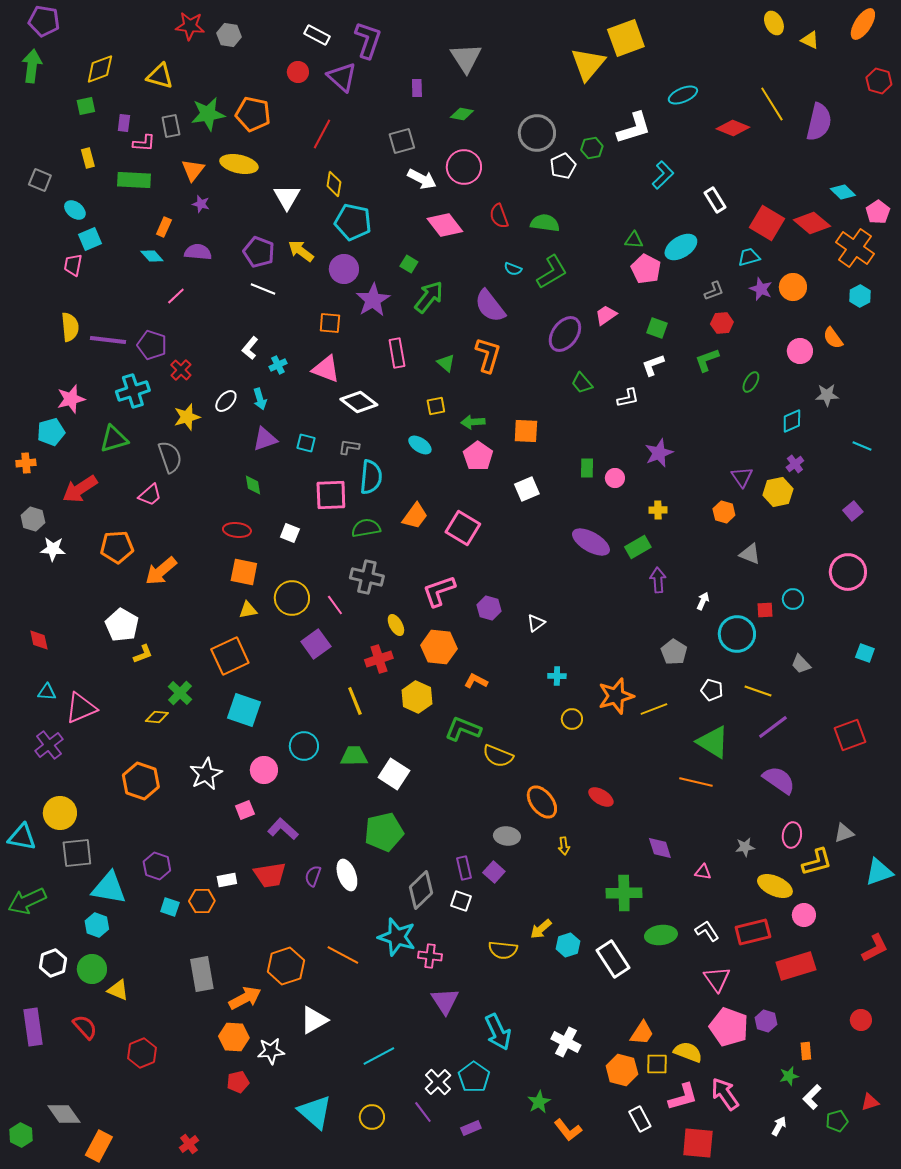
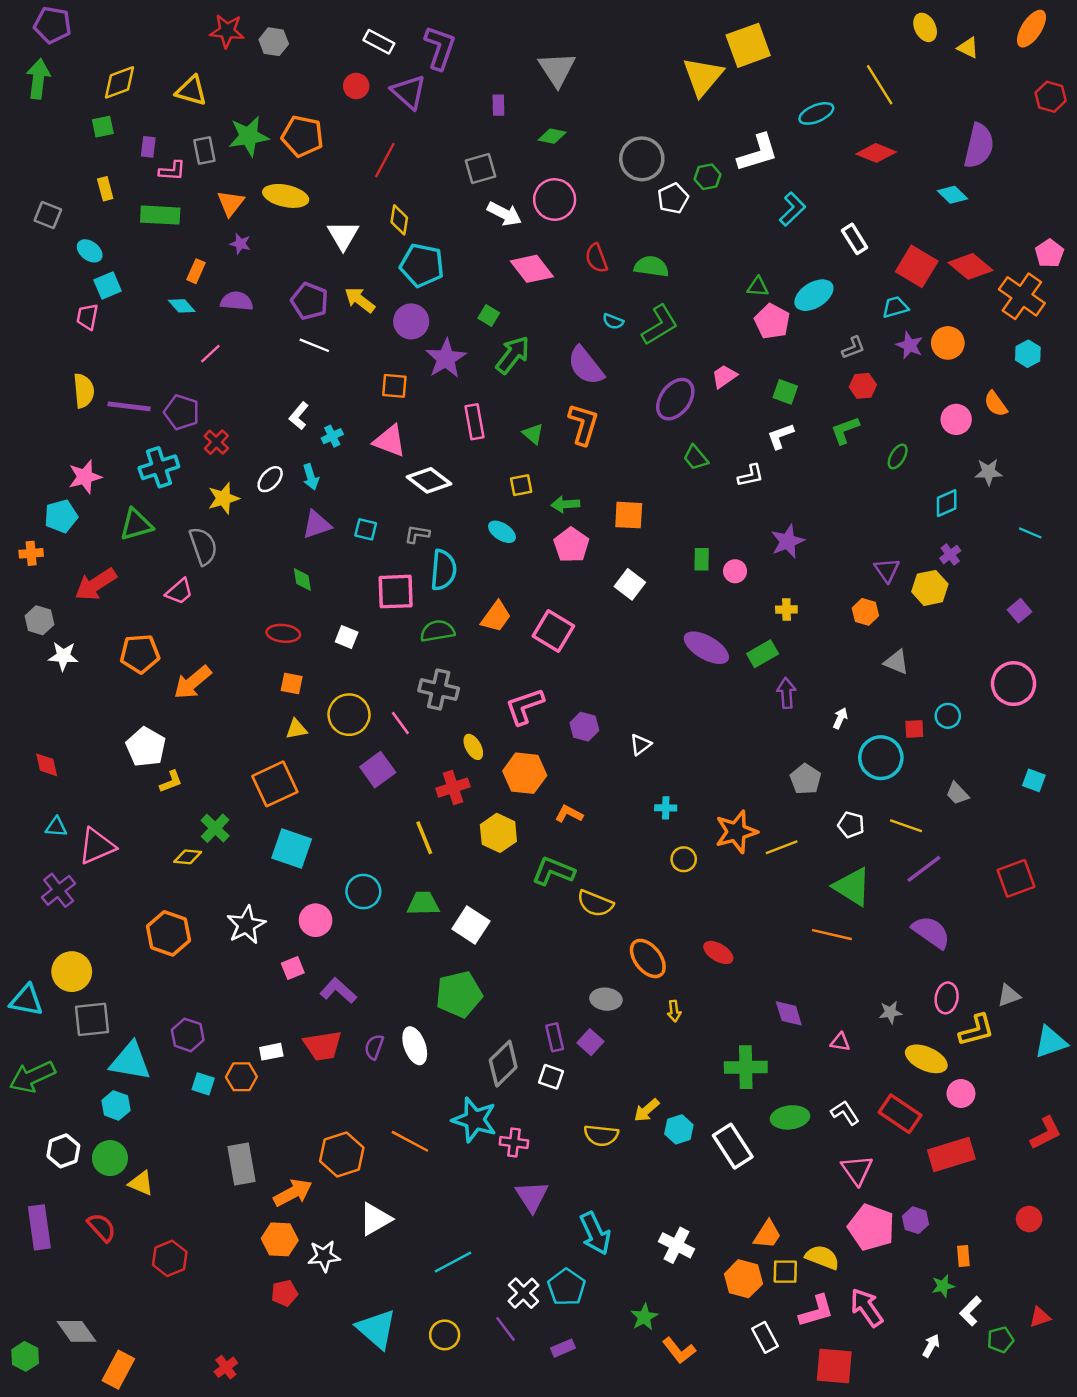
yellow line: (772, 104) -> (880, 85), moved
cyan diamond: (843, 192) -> (953, 195), moved
white square: (527, 489) -> (630, 584), turned -30
orange square: (244, 572) -> (292, 684), size x0.7
red rectangle: (753, 932) -> (900, 1114), turned 48

